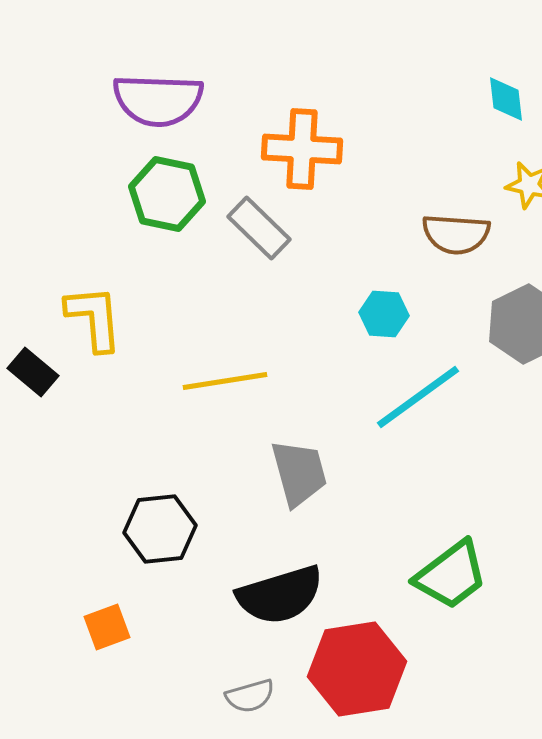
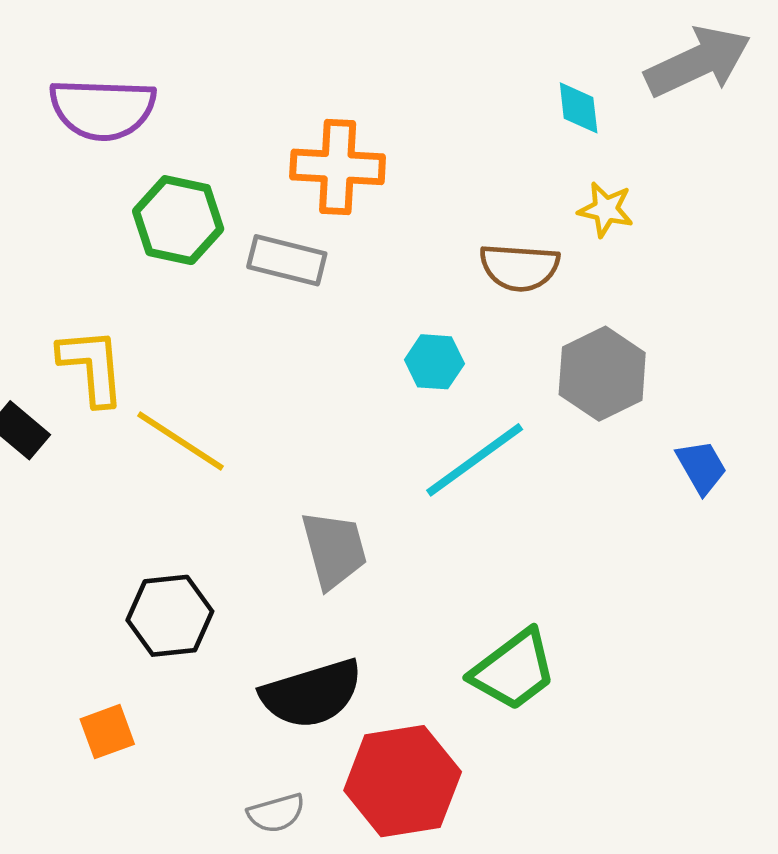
purple semicircle: (158, 100) -> (103, 109), moved
gray rectangle: (259, 228) -> (287, 260), turned -30
yellow line: (225, 381) -> (180, 441), moved, turned 42

